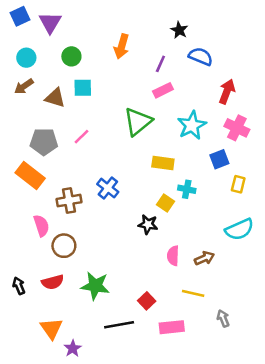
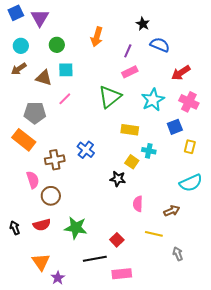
red arrow: (227, 92) -> (181, 73), turned -144
pink line: (81, 137) -> (65, 99), moved
brown arrow: (204, 258) -> (172, 211), moved
pink rectangle: (172, 327) -> (122, 274), moved

